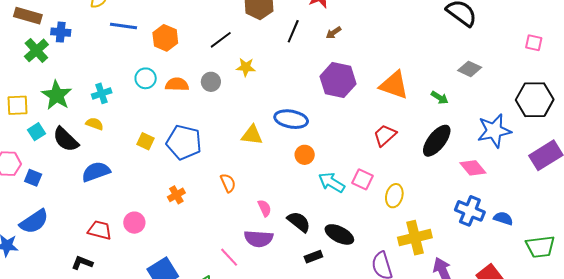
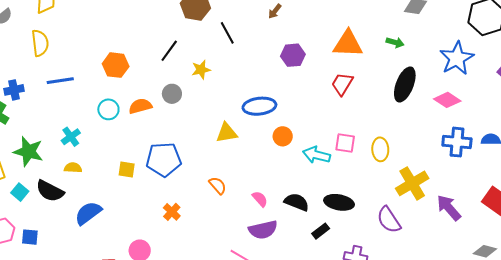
blue line: (124, 26) -> (60, 81), moved
black line: (293, 31) -> (227, 33), moved, turned -35
purple hexagon: (338, 80) -> (293, 55), size x0.7
red trapezoid: (385, 135) -> (342, 84), moved

